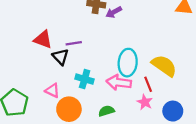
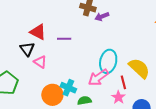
black triangle: (61, 57) -> (27, 49), moved
cyan cross: (85, 79) -> (68, 88), moved
pink arrow: (119, 82) -> (98, 77), turned -50
pink triangle: (52, 91) -> (40, 62), moved

